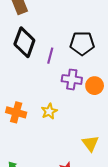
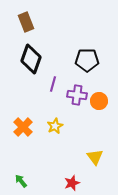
purple line: (50, 56) -> (53, 84), moved
orange cross: (16, 112) -> (23, 127), turned 30

